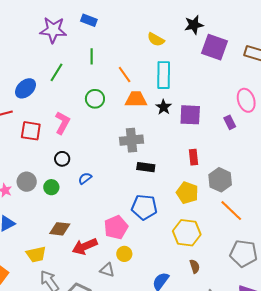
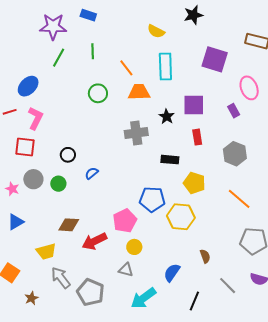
purple square: (214, 47) -> (215, 59), moved
green line: (57, 72) -> (59, 58), moved
black star: (164, 107) -> (167, 117), moved
pink L-shape: (62, 123) -> (36, 118), moved
red square: (31, 131) -> (25, 147), moved
red rectangle: (194, 157) -> (197, 137), moved
black rectangle: (146, 167) -> (170, 160), moved
gray hexagon: (220, 180) -> (235, 154), moved
yellow hexagon: (187, 233) -> (181, 217), moved
gray triangle: (107, 270) -> (126, 270), moved

